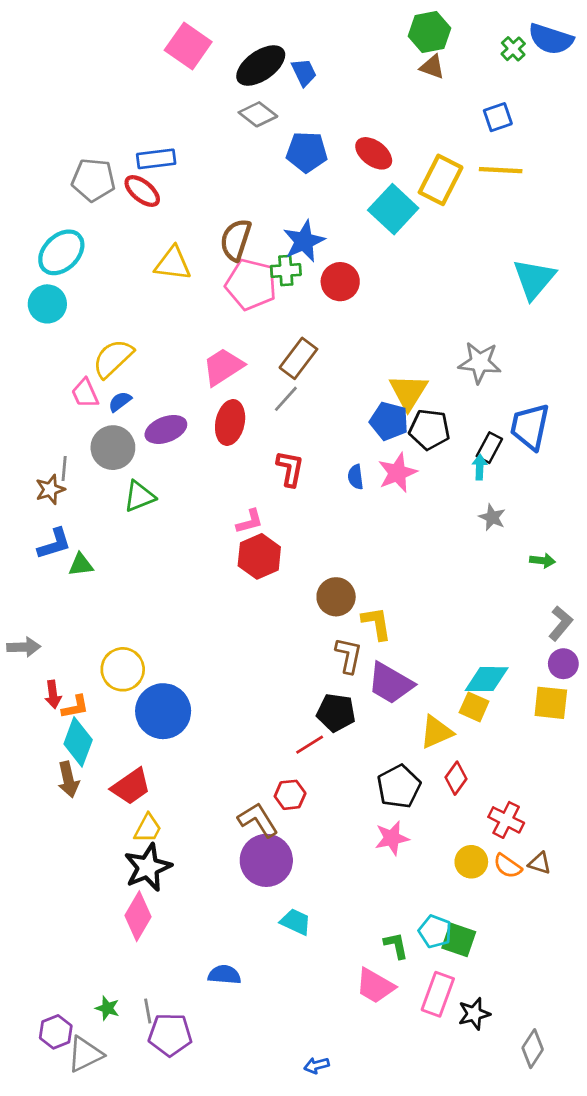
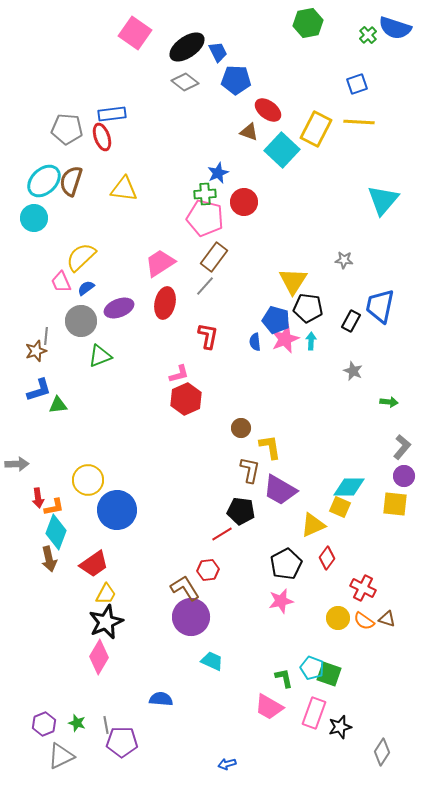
brown triangle: (432, 67) -> (249, 132), moved
blue pentagon: (307, 152) -> (236, 80), moved
red ellipse: (142, 191) -> (102, 137), turned 32
brown semicircle: (236, 240) -> (71, 181), moved
blue star: (304, 241) -> (218, 173), size x0.7
pink pentagon: (251, 284) -> (205, 218), moved
gray star: (480, 363) -> (344, 260), size x0.6
blue pentagon: (389, 421) -> (276, 320), moved
cyan arrow: (480, 467) -> (311, 341), moved
brown circle: (336, 597) -> (241, 428), size x0.7
purple hexagon: (56, 1032) -> (44, 724), moved

